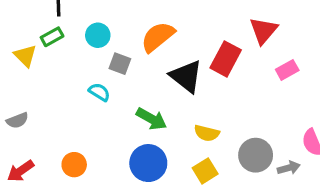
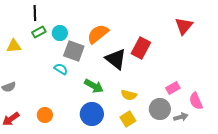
red triangle: (263, 31) -> (184, 26), moved
green rectangle: (52, 37) -> (39, 32), moved
yellow triangle: (25, 56) -> (14, 46), turned -49
gray square: (120, 64) -> (74, 51), size x1.5
pink rectangle: (287, 70) -> (173, 88), moved

